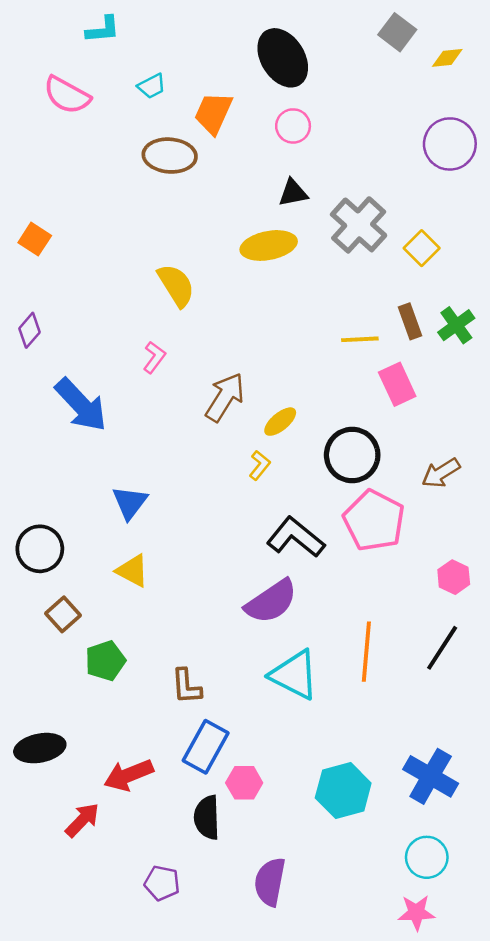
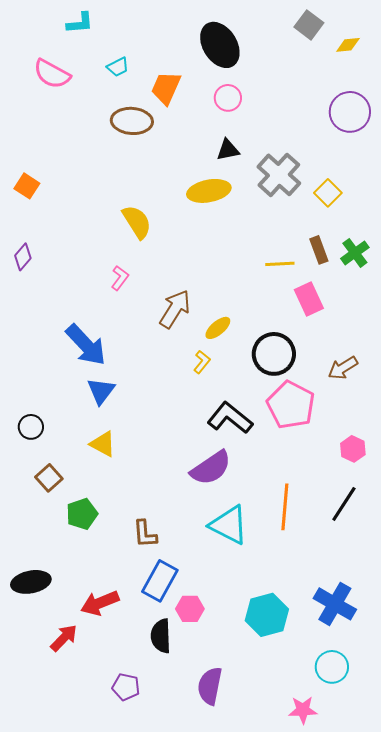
blue arrow: (81, 405) -> (86, 345), moved
black circle: (40, 549) -> (31, 427), size x0.7
pink star: (416, 913) -> (303, 710), moved

